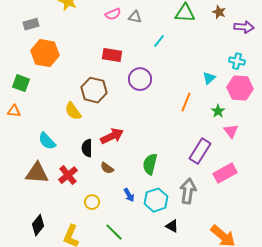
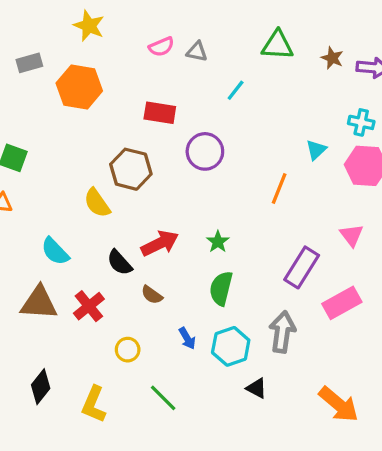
brown star: (219, 12) -> (332, 58), moved
orange hexagon: (45, 53) -> (79, 87), moved
green star: (218, 111) -> (218, 242), moved
black semicircle: (87, 148) -> (120, 263), turned -42

